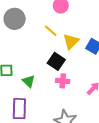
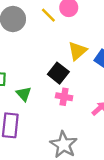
yellow line: (51, 31) -> (48, 15), moved

